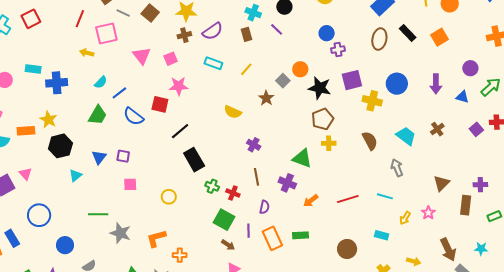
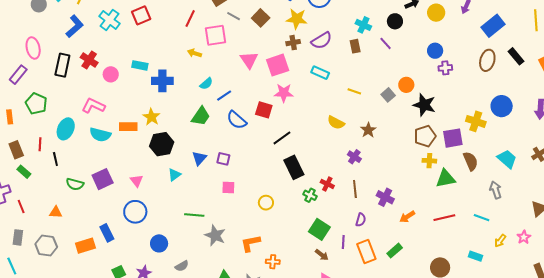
pink square: (171, 59) -> (278, 65), size x1.6
yellow line: (246, 69) -> (354, 91), moved, turned 64
purple square: (352, 80) -> (453, 138), moved
brown star: (266, 98) -> (368, 130), moved
green triangle: (302, 158) -> (446, 179), moved, turned -35
pink triangle: (25, 174) -> (137, 181), moved
red cross: (233, 193) -> (327, 184), moved
green rectangle: (300, 235) -> (395, 251), turned -42

